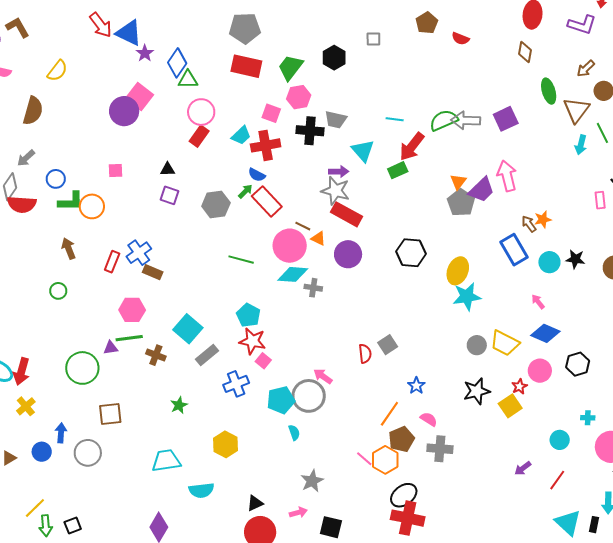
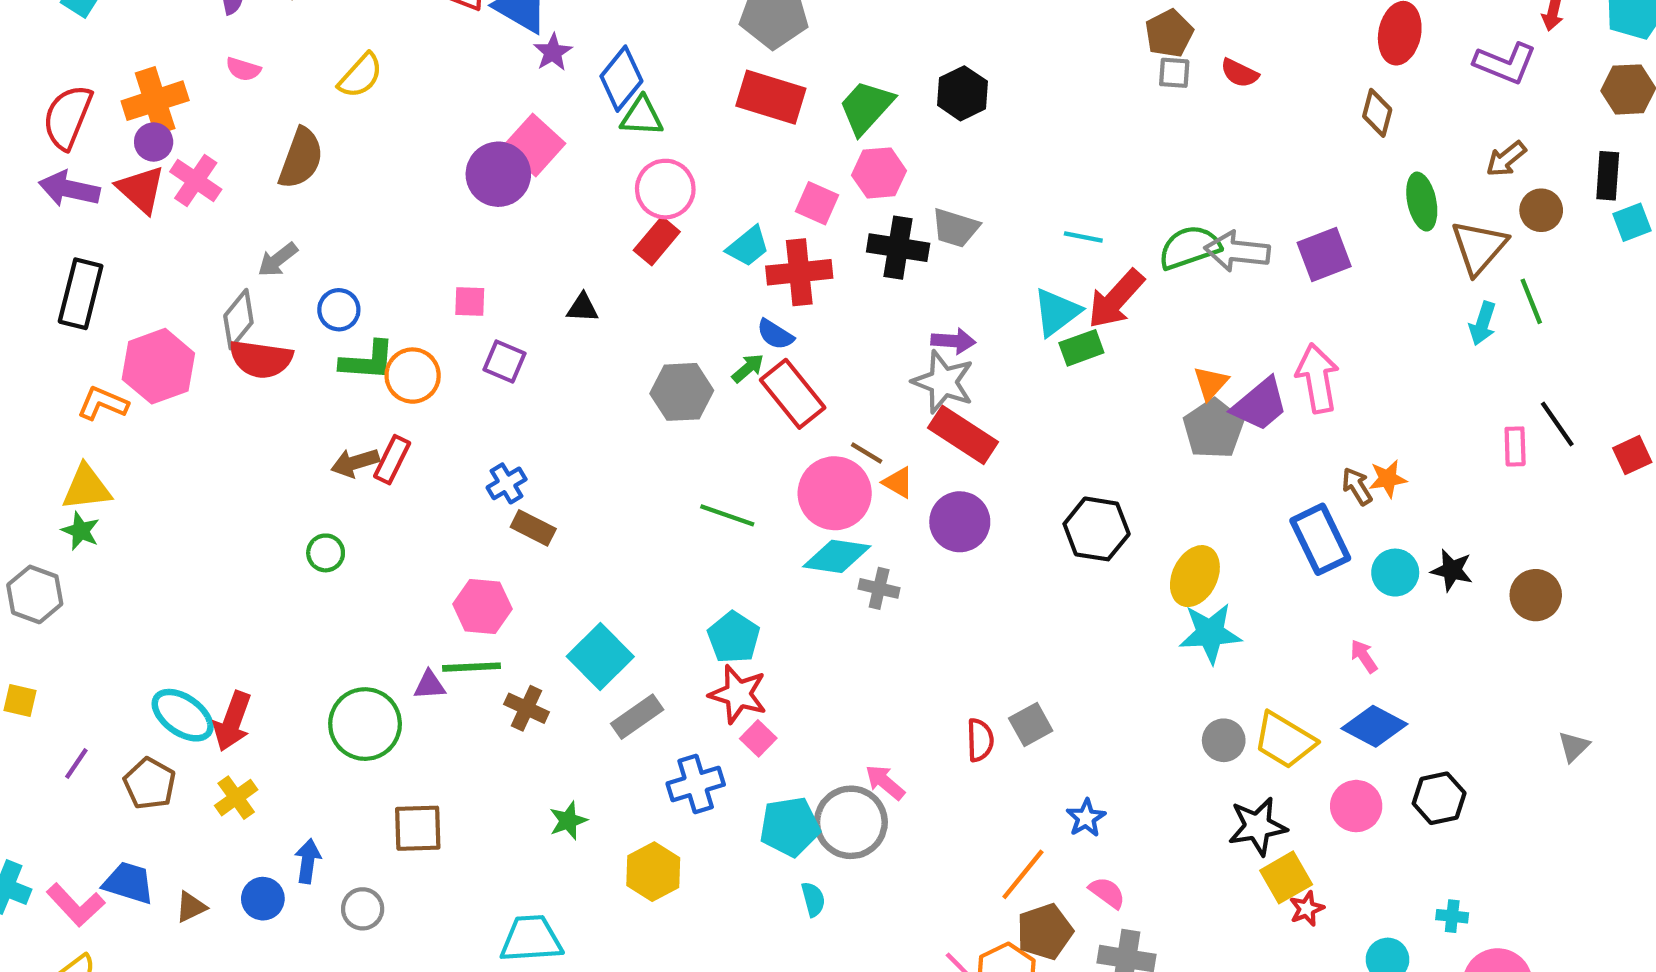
gray square: (373, 39) -> (1174, 73), moved
cyan triangle: (363, 151) -> (1057, 312), moved, turned 30
purple square: (170, 195) -> (504, 361), moved
brown arrow: (69, 248) -> (355, 463), turned -90
blue cross: (139, 253) -> (507, 483), size x0.7
red rectangle: (112, 262) -> (392, 460), moved
red star: (519, 386) -> (1307, 909), moved
black star: (477, 391) -> (1258, 826), moved
yellow hexagon: (226, 444) -> (653, 872), moved
gray circle: (88, 453) -> (363, 909), size x0.7

